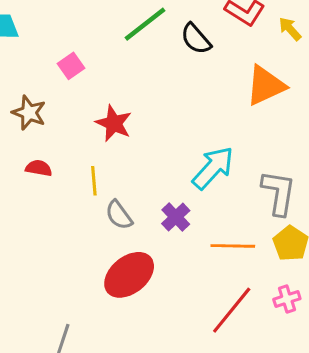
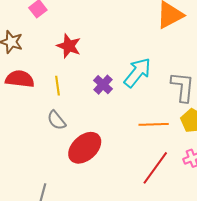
red semicircle: (39, 168) -> (20, 79), size x1.6
gray semicircle: (119, 215) -> (57, 120), moved
purple cross: (176, 217) -> (103, 85), moved

